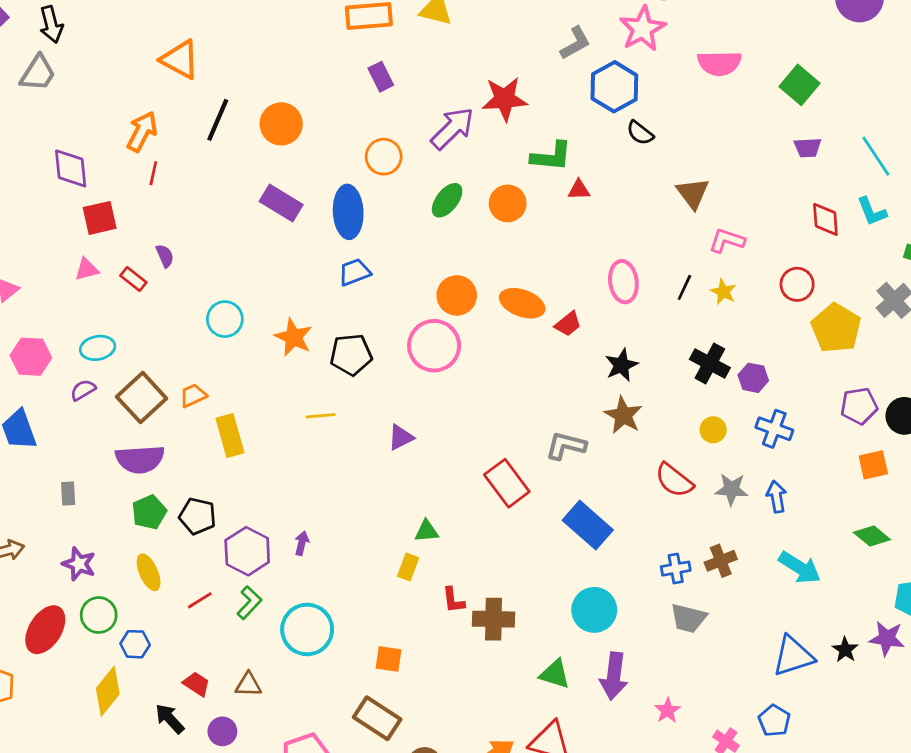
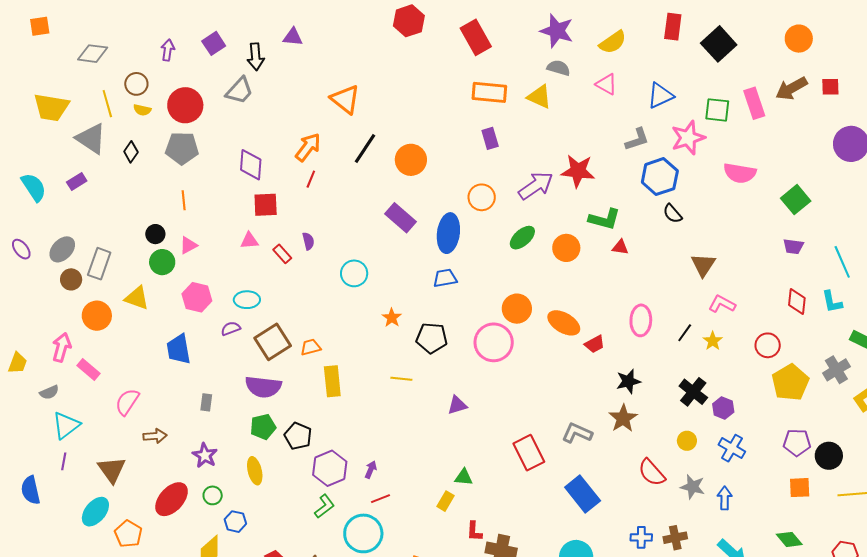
cyan circle: (225, 319) -> (354, 273), moved
orange star: (293, 337) -> (392, 318), size x0.7
red line: (200, 600) -> (381, 499), moved
green circle: (99, 615) -> (213, 495), size x0.7

